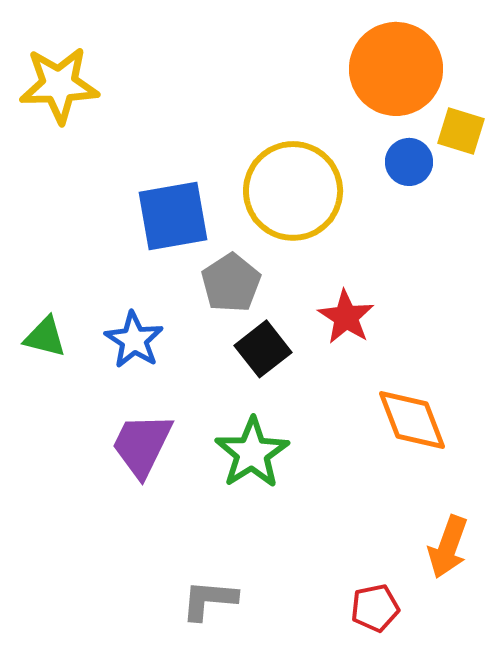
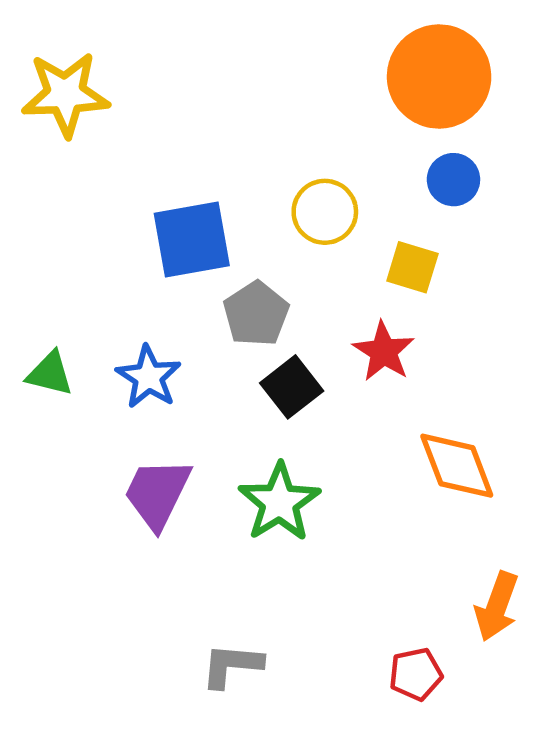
yellow square: (461, 131) -> (412, 267), moved
yellow circle: (293, 191) -> (325, 212), size x0.6

